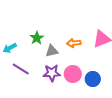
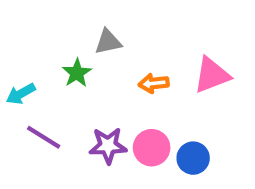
gray triangle: (52, 51) -> (108, 42), moved

